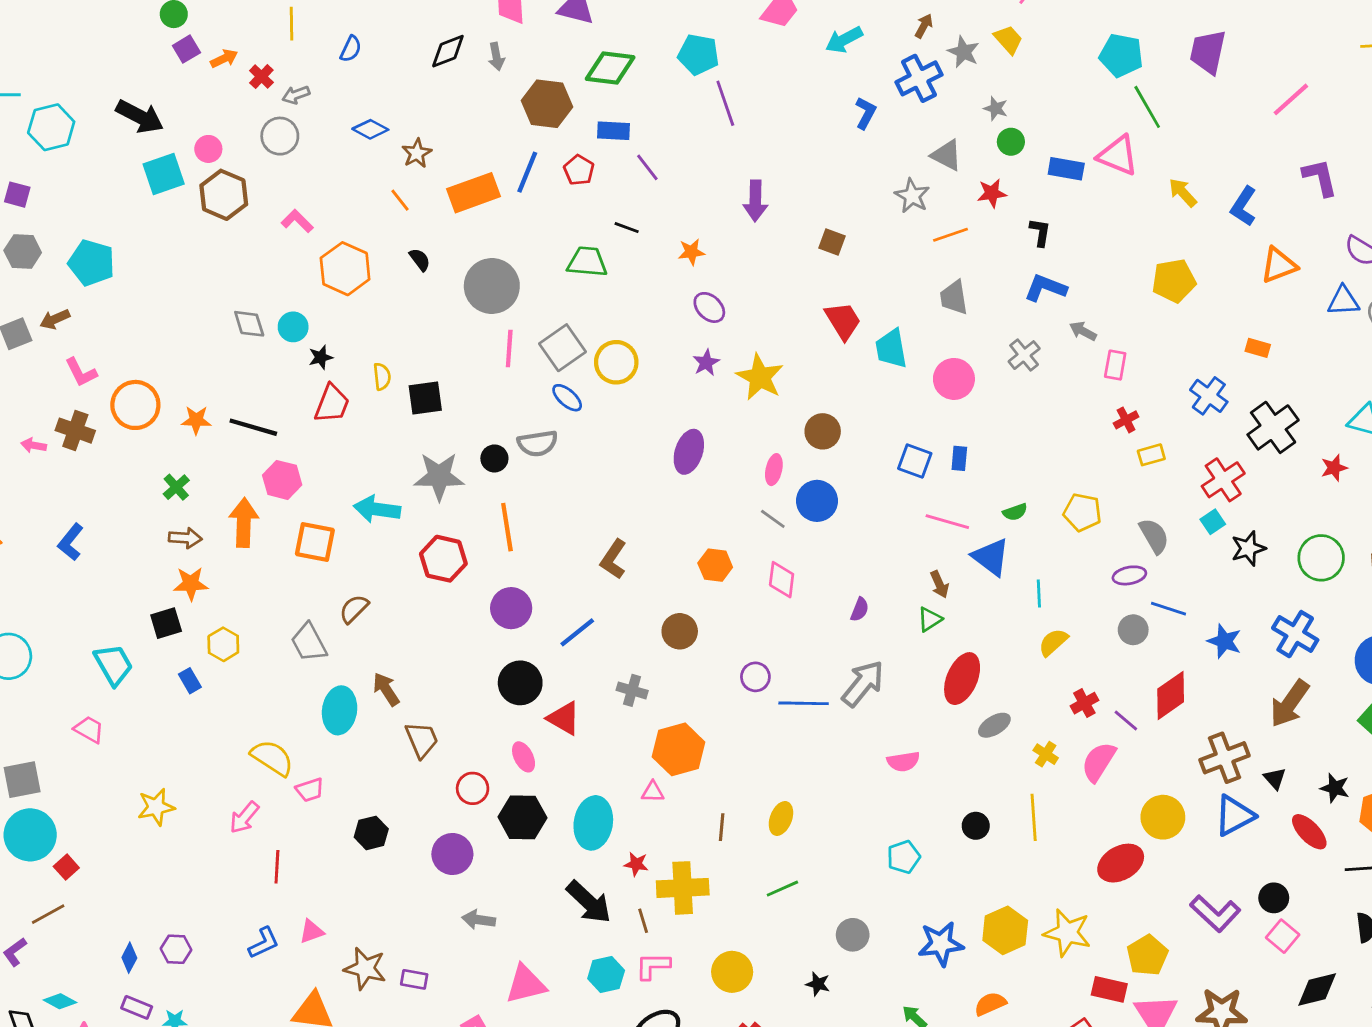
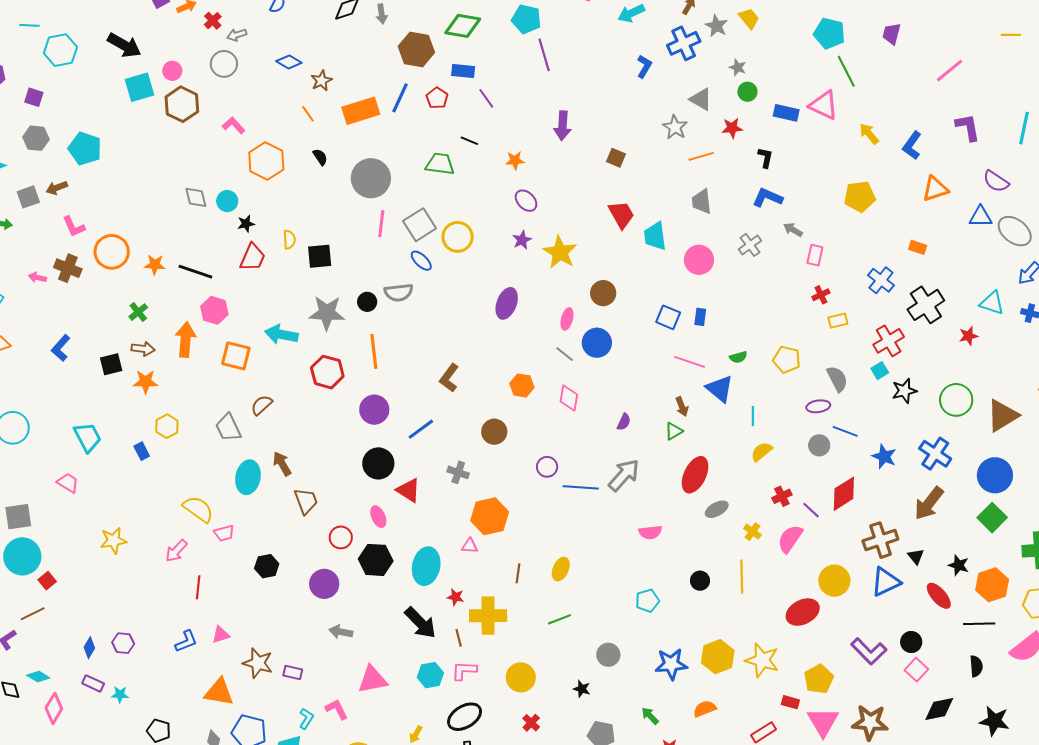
purple trapezoid: (1208, 52) -> (892, 34), size x0.7
black square: (166, 623) -> (111, 364), moved
red rectangle: (1109, 989) -> (790, 702), size x0.7

